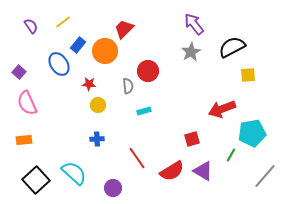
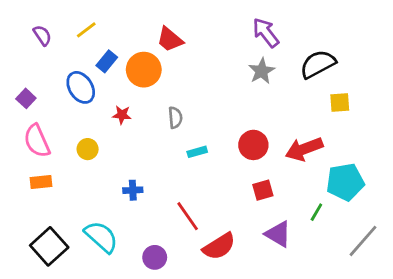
red trapezoid: (124, 29) -> (170, 39), turned -95
red circle: (148, 71) -> (253, 145), moved
yellow circle: (98, 105) -> (88, 149), moved
orange rectangle: (24, 140) -> (41, 182), moved
red semicircle: (172, 171) -> (219, 246), moved

